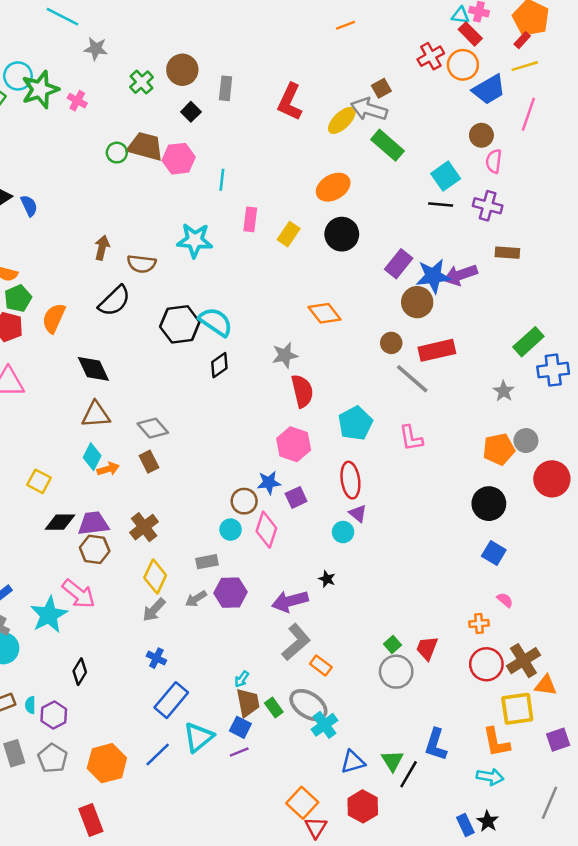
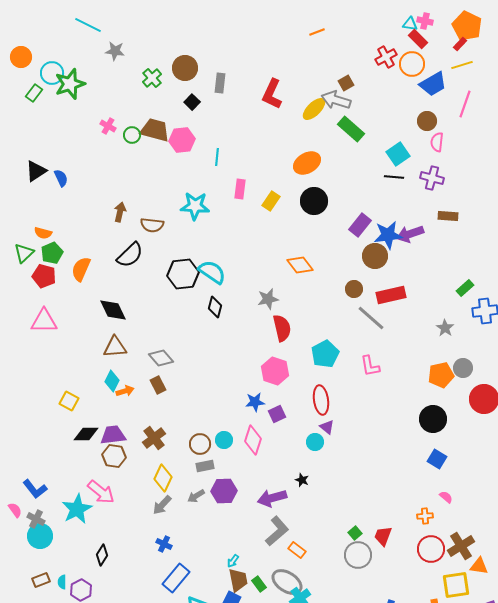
pink cross: (77, 101) -> (108, 126), moved
green rectangle: (528, 342) -> (465, 288), size x0.7
black diamond: (219, 365) -> (215, 307), turned -40
brown circle: (244, 501) -> (200, 444), moved

